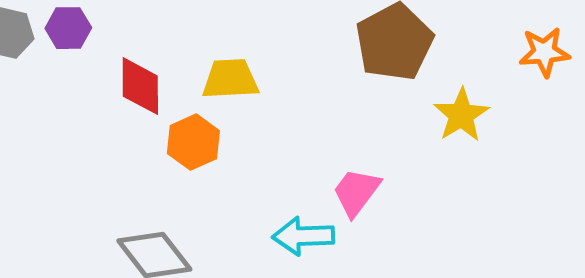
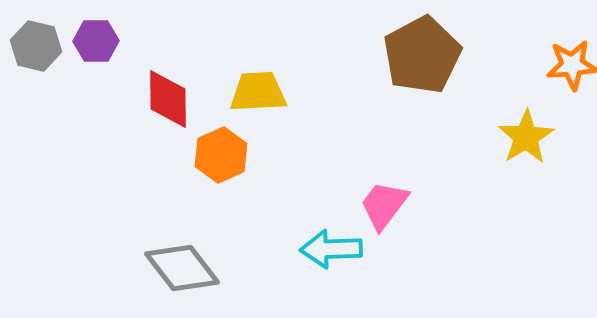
yellow star: (461, 115) -> (526, 137), moved

